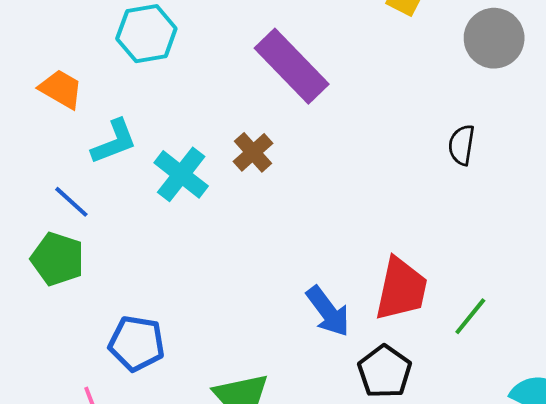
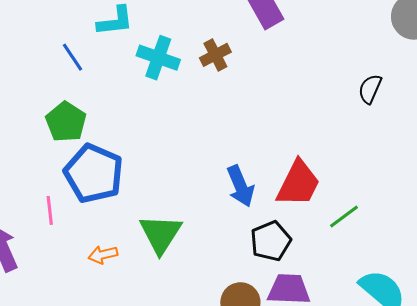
cyan cross: (181, 174) -> (158, 58), turned -33
green pentagon: (58, 259) -> (66, 122), moved
blue pentagon: (137, 343) -> (94, 173), size x1.4

